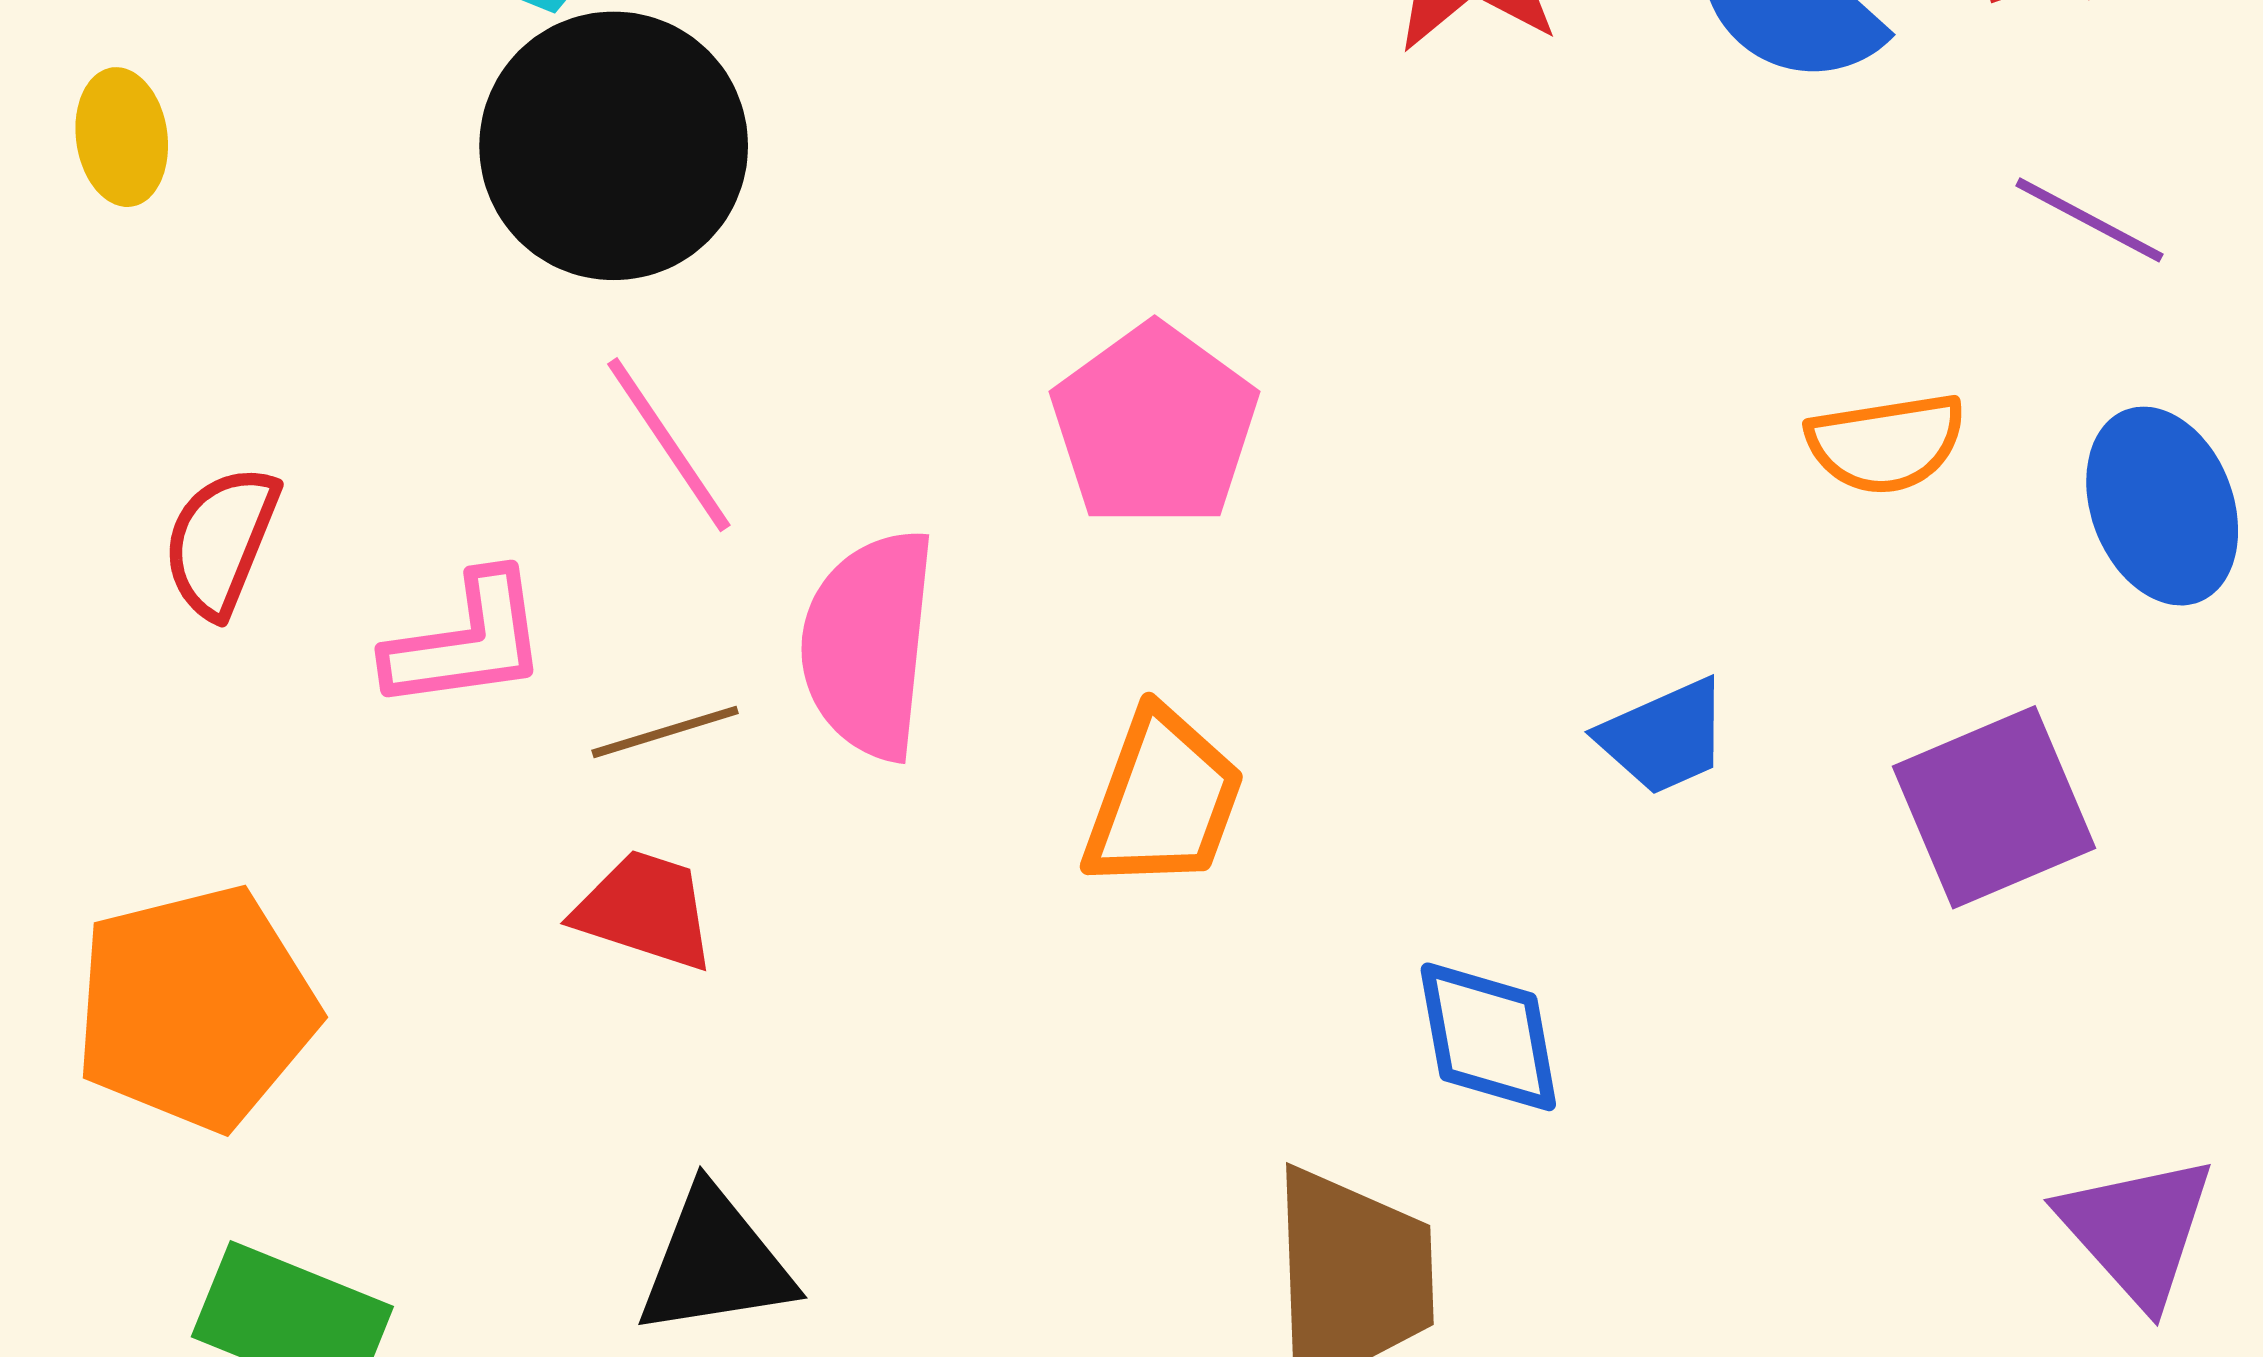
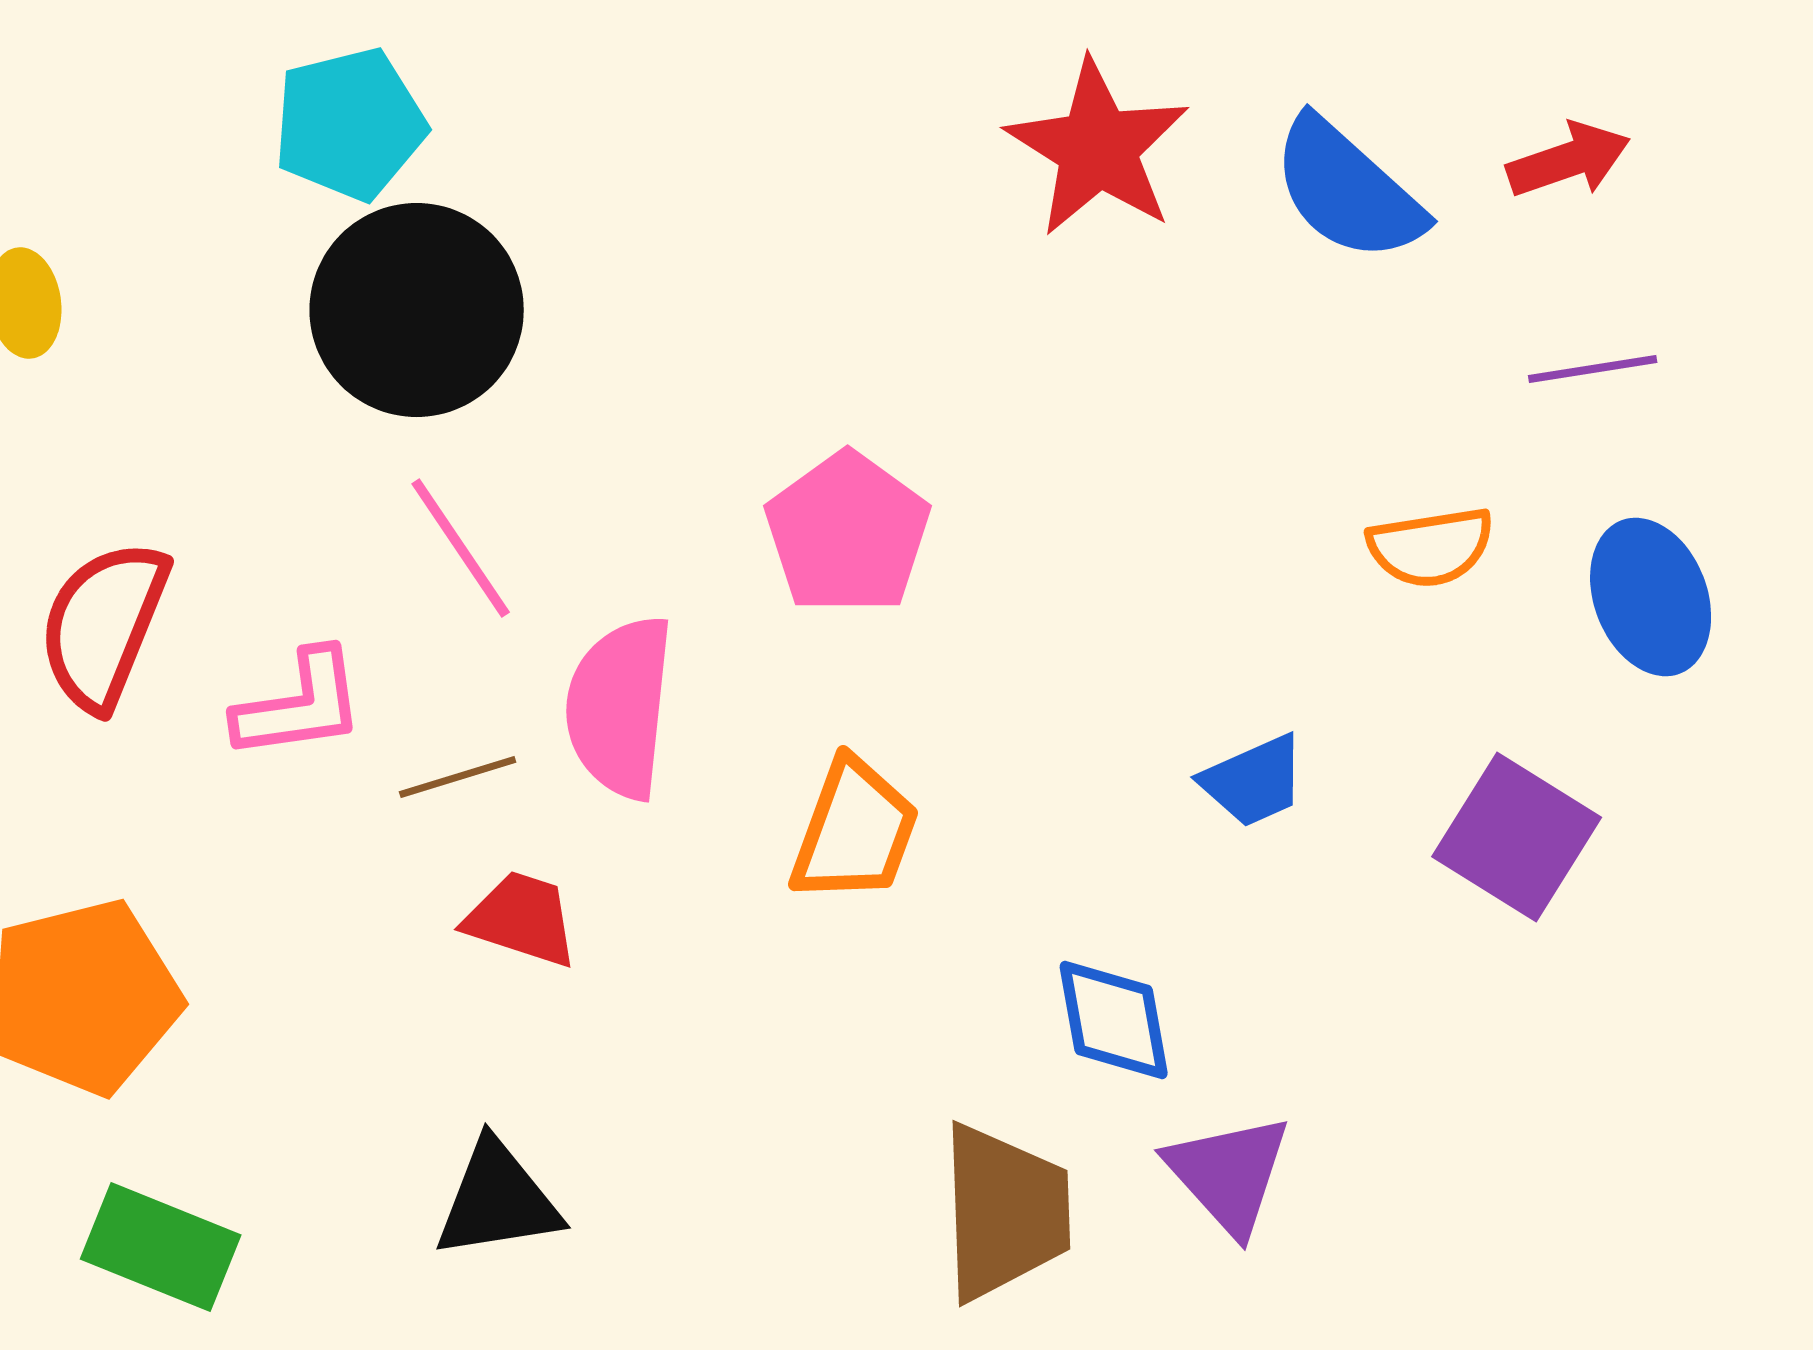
purple line: (2089, 220) -> (1593, 369), turned -37
red semicircle: (221, 541) -> (104, 625), size x1.4
purple square: (1994, 807) -> (1517, 837), turned -35
red trapezoid: (645, 910) -> (522, 919), moved
purple triangle: (2137, 1230) -> (1229, 1174), moved

